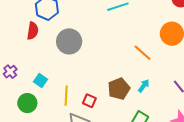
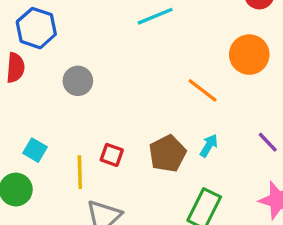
gray circle: (69, 41) -> (78, 81), size x0.7
red square: (89, 101) -> (112, 155), moved

